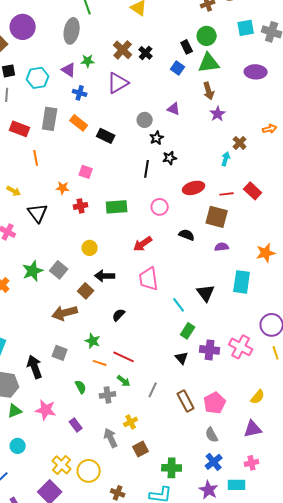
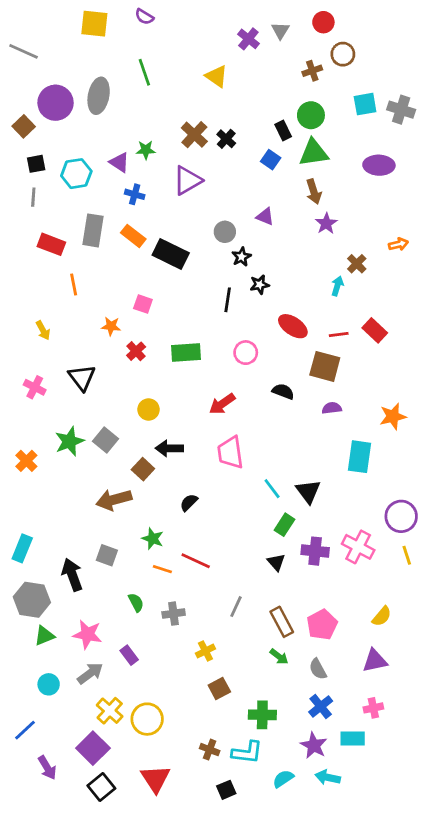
gray ellipse: (72, 31) -> (99, 96), moved
black rectangle: (106, 136) -> (171, 254), size x1.4
red ellipse: (194, 188) -> (293, 326), turned 50
yellow arrow: (14, 191) -> (43, 330), turned 32
red cross: (81, 206) -> (136, 351), turned -32
black triangle: (38, 213) -> (82, 378), moved
black triangle: (206, 293) -> (308, 491), moved
green arrow: (124, 381) -> (279, 657), moved
gray arrow: (111, 438) -> (90, 673), moved, turned 78
brown cross: (118, 493) -> (210, 750), moved

